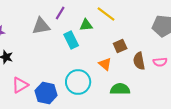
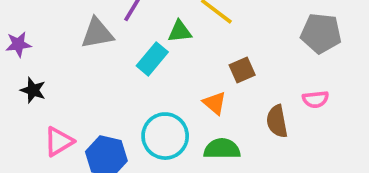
cyan rectangle: (71, 40) -> (152, 59), turned 66
brown semicircle: (139, 61) -> (277, 121), moved
green semicircle: (120, 89) -> (222, 149), moved

